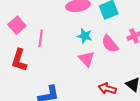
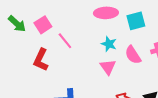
pink line: (41, 38) -> (65, 41), turned -54

